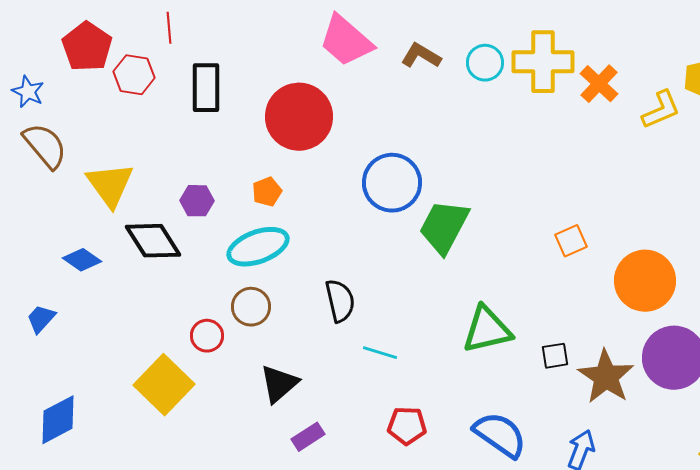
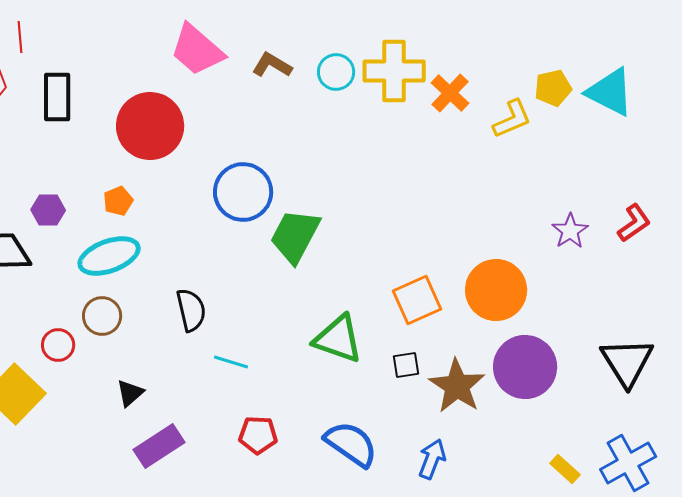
orange square: (571, 241) -> (417, 300), moved, size x1.5
green triangle: (487, 330) -> (338, 339), turned 32
black triangle: (279, 384) -> (130, 393), size x0.7
purple rectangle: (308, 437) -> (159, 446), size x1.5

